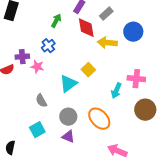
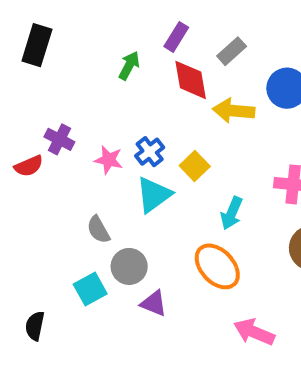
blue cross: (48, 46) -> (150, 152), moved
purple cross: (22, 57) -> (59, 139), turned 32
pink star: (37, 67) -> (109, 160), moved
cyan arrow: (116, 91) -> (232, 213), moved
gray circle: (68, 117) -> (129, 266), moved

